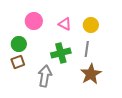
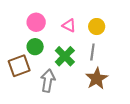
green circle: (19, 44) -> (35, 47), moved
green cross: (61, 53) -> (65, 56), turned -30
brown square: (18, 62) -> (19, 66), size x1.5

